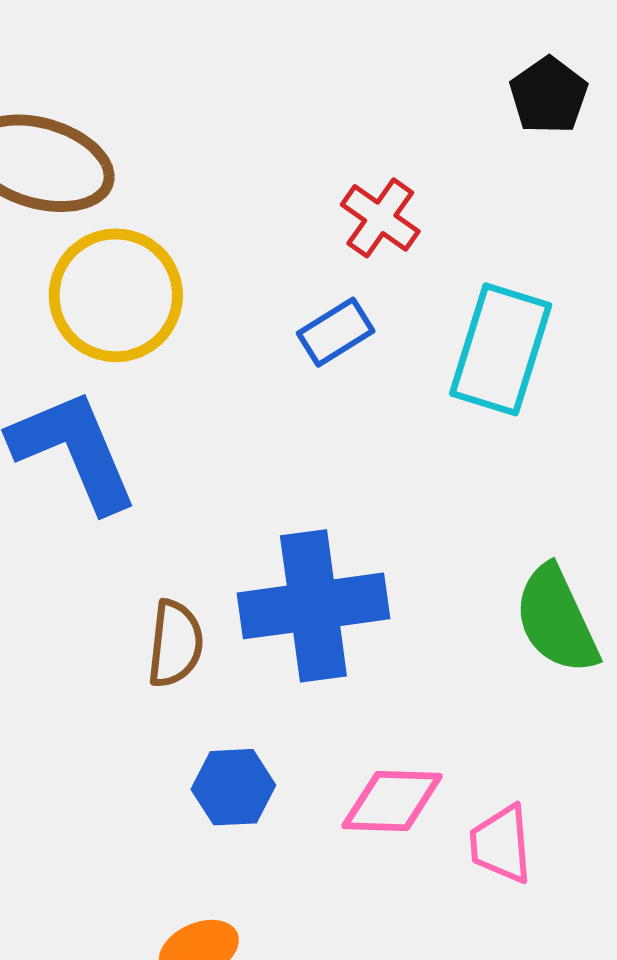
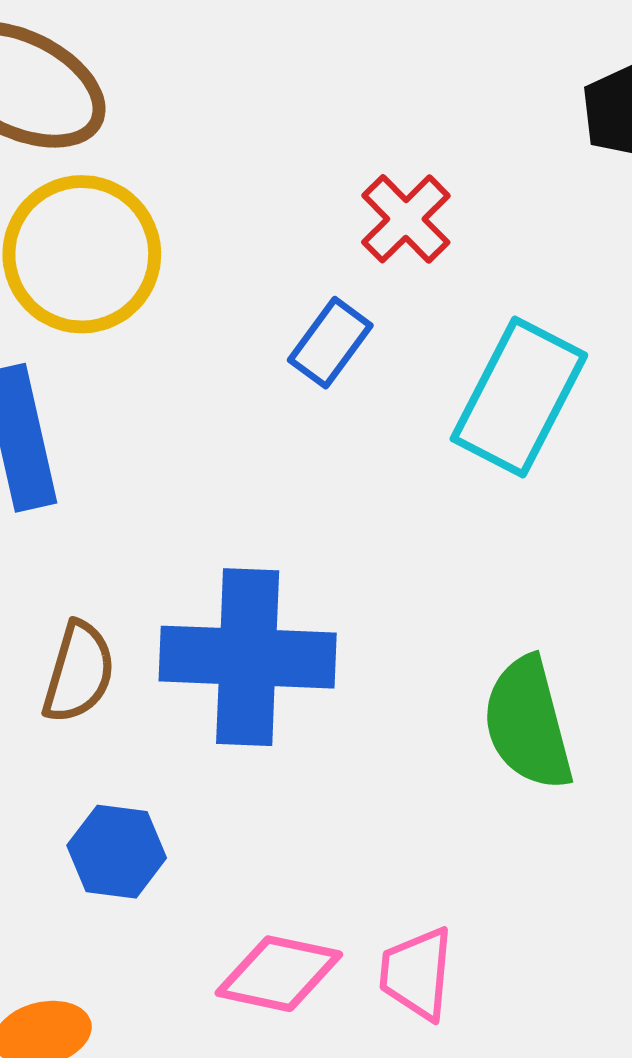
blue rectangle: (336, 332) -> (330, 343), turned -32
pink diamond: (392, 801) -> (279, 974), moved

